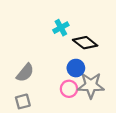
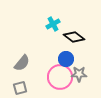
gray star: (91, 85) -> (79, 74), size x0.7
pink circle: (69, 89) -> (60, 77), size x1.6

